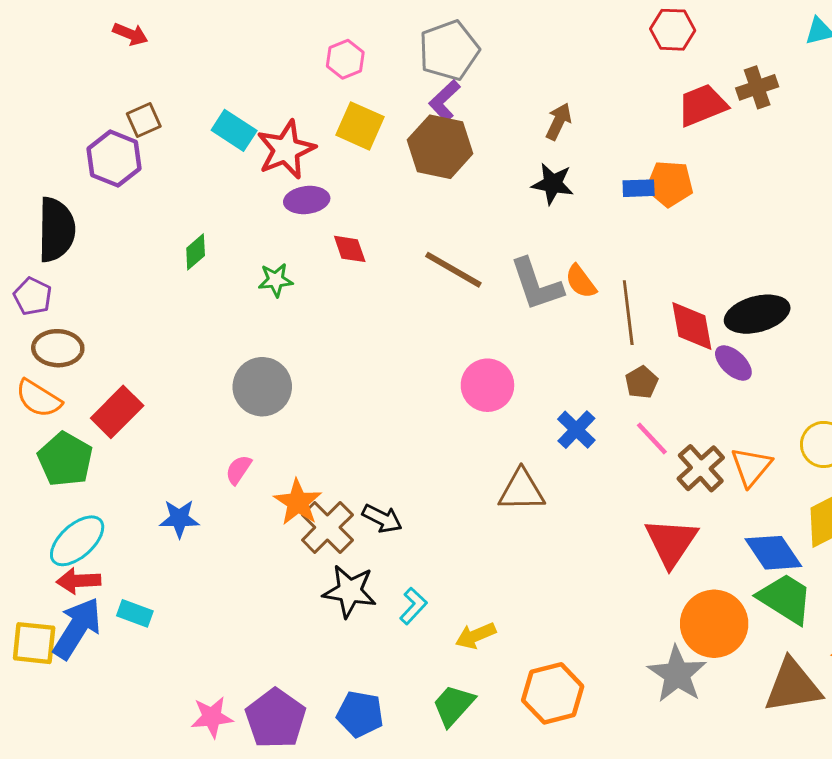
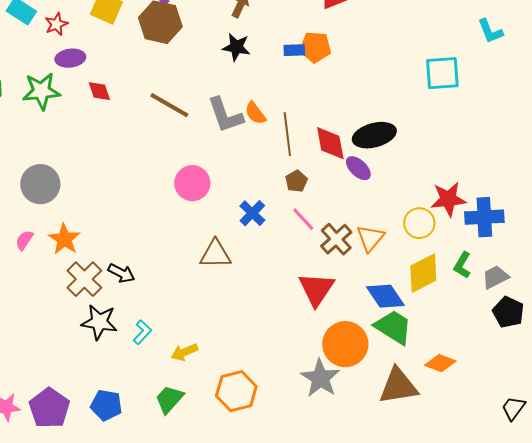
red star: (286, 150) -> (56, 24), size x0.6
green star: (276, 280) -> (41, 91), moved, size x1.6
orange star: (298, 502) -> (64, 239), moved

